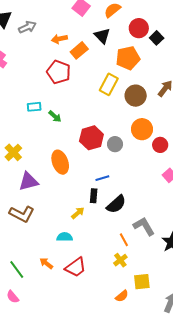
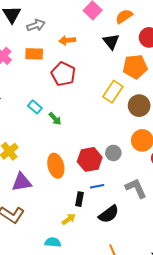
orange rectangle: (79, 50) -> (34, 54), moved, turned 36
cyan rectangle: (34, 107) -> (35, 107), turned 40
red hexagon: (91, 138) -> (90, 159), moved
black rectangle: (94, 196) -> (79, 199), moved
gray L-shape: (144, 226) -> (136, 188), moved

